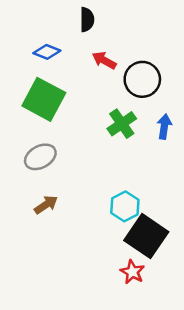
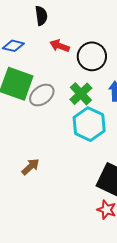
gray ellipse: (40, 157) -> (42, 95), moved
cyan hexagon: (125, 206) -> (89, 124), moved, size x1.4

